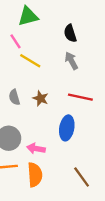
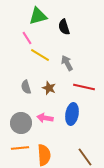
black semicircle: (70, 33) -> (64, 27), moved
gray arrow: (71, 61) -> (67, 63), moved
pink arrow: (36, 148) -> (45, 118), moved

